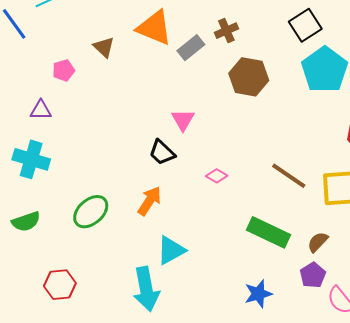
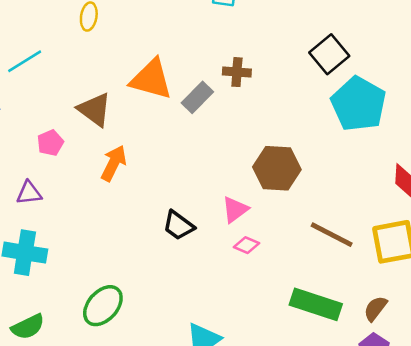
brown cross: (226, 31) -> (237, 72), turned 35
brown triangle: (104, 47) -> (95, 110), size x1.4
brown hexagon: (249, 77) -> (277, 168), moved
pink triangle: (183, 120) -> (235, 210), moved, turned 30
orange arrow: (149, 201) -> (114, 163), moved

